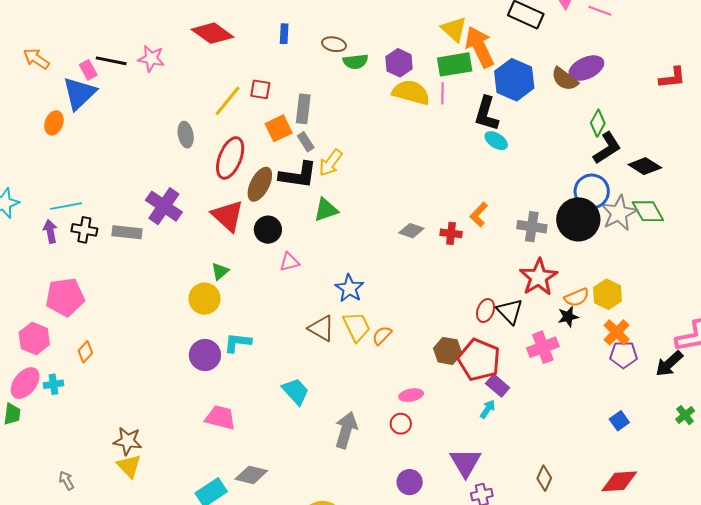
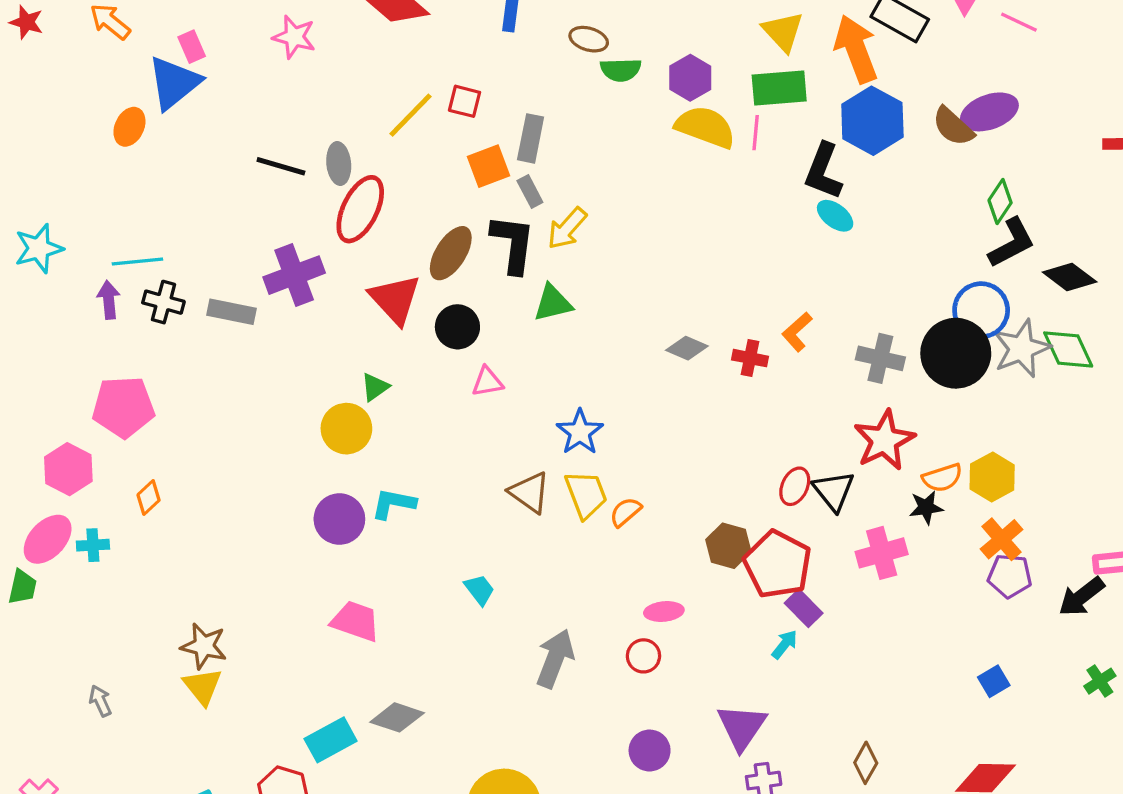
orange arrow: (480, 47) -> (856, 49), moved
black line: (111, 61) -> (281, 166), moved
red ellipse: (230, 158) -> (360, 209), moved
black L-shape: (298, 175) -> (513, 244), turned -96
purple cross: (164, 206) -> (294, 275), turned 30
cyan trapezoid: (296, 391) -> (479, 590), size x0.7

